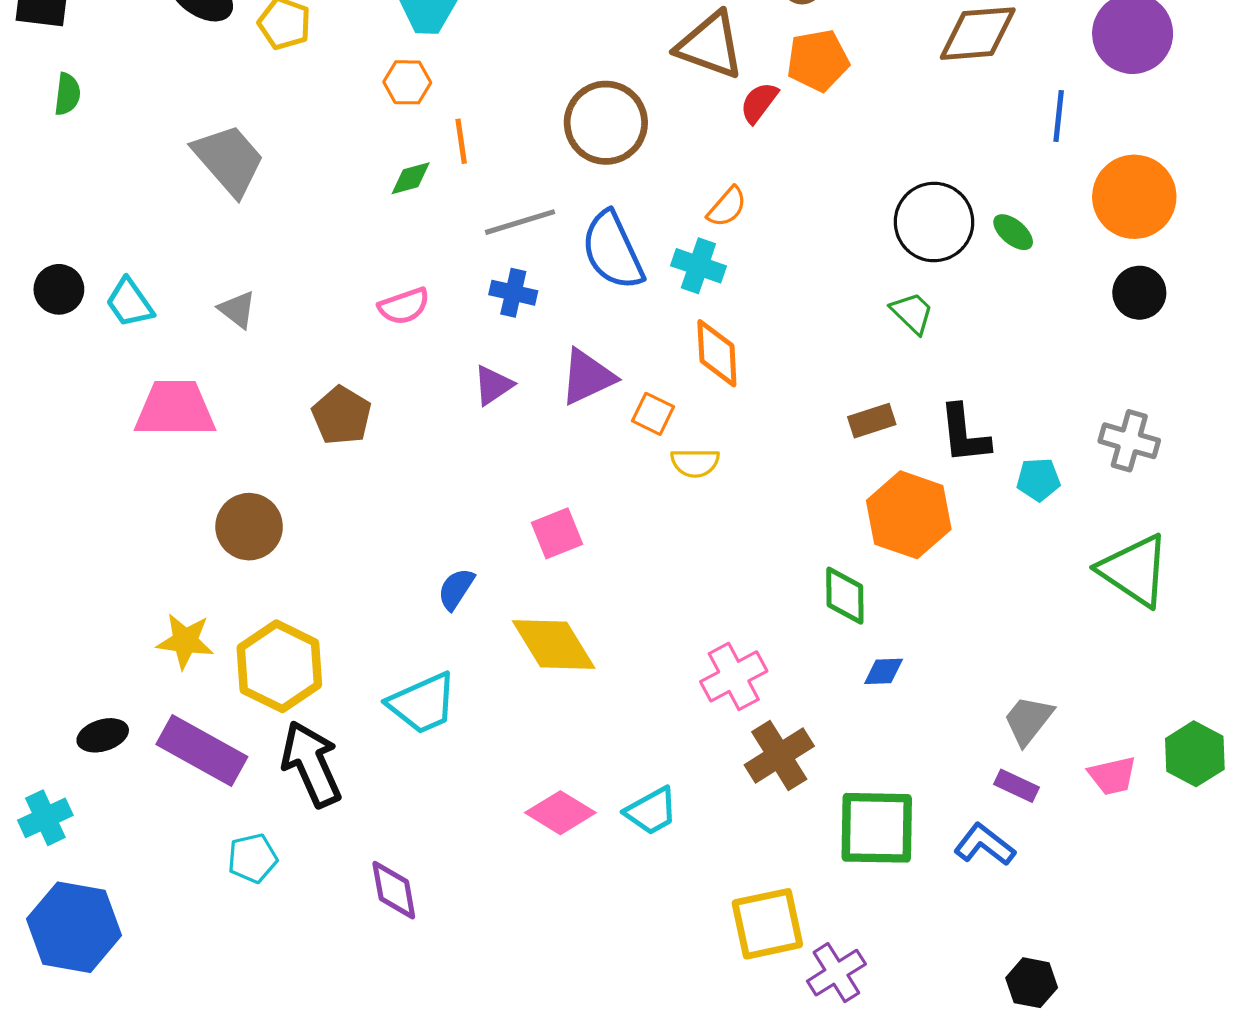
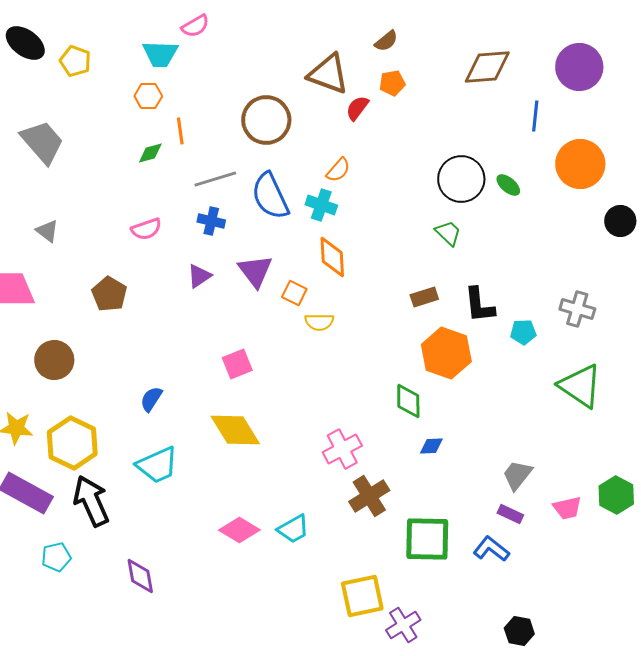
orange pentagon: (818, 60) -> (392, 83), size x0.7
black circle: (1139, 293) -> (620, 221), moved
purple triangle: (587, 377) -> (255, 271), turned -42
blue semicircle: (456, 589) -> (151, 399), moved

